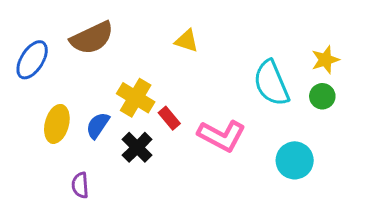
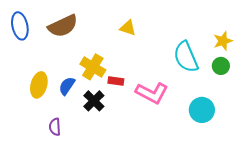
blue ellipse: (32, 60) -> (20, 26), moved, turned -44
red rectangle: (169, 118) -> (116, 81), turned -42

